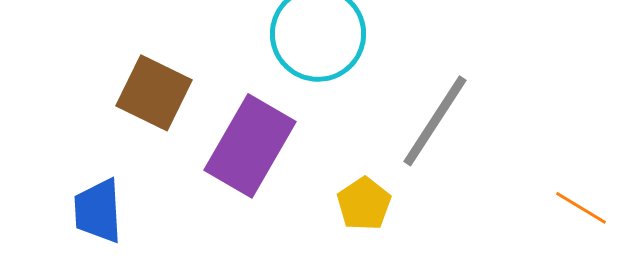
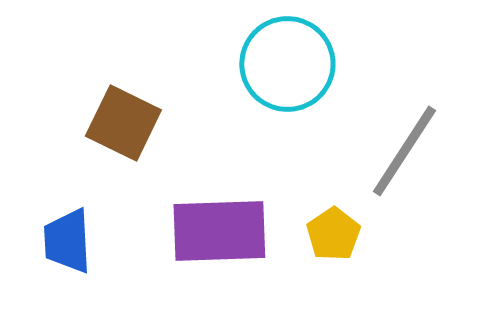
purple rectangle: (250, 146) -> (219, 231), moved, turned 58

